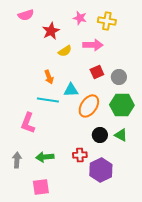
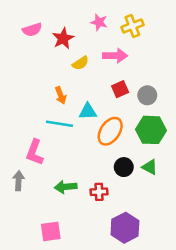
pink semicircle: (26, 15) -> (32, 30), moved
yellow cross: (107, 21) -> (132, 26), turned -30
green arrow: (45, 157) -> (66, 187), moved
gray arrow: (17, 160) -> (19, 181), moved
purple hexagon: (101, 170) -> (125, 228), moved

